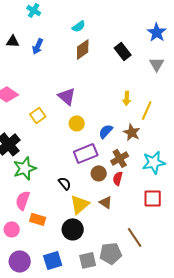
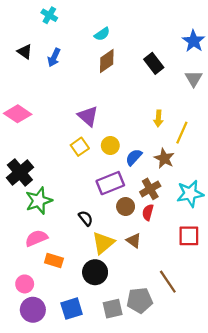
black triangle: (13, 41) -> (25, 52), turned 32
yellow square: (38, 115) -> (80, 147), moved
yellow circle: (77, 123) -> (110, 145), moved
pink semicircle: (23, 200) -> (36, 238), turned 48
pink circle: (12, 229) -> (25, 284), moved

